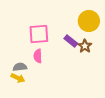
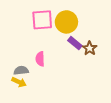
yellow circle: (89, 21) -> (66, 22), moved
pink square: (39, 34) -> (42, 20), moved

